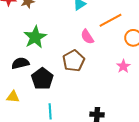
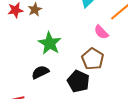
black pentagon: (42, 79) -> (78, 81), moved

